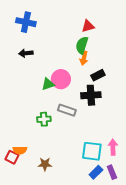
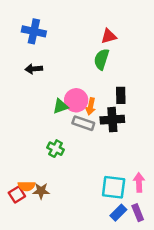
orange arrow: (84, 58) -> (91, 106), moved
black rectangle: (98, 75) -> (121, 95), turned -64
gray rectangle: (67, 110) -> (83, 123), moved
green cross: (44, 119) -> (56, 149), turned 32
red square: (12, 157) -> (17, 195), turned 32
brown star: (45, 164) -> (41, 191), moved

